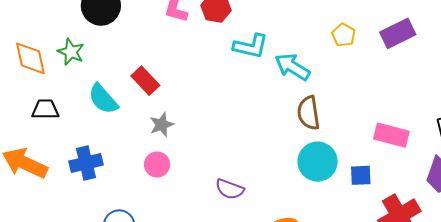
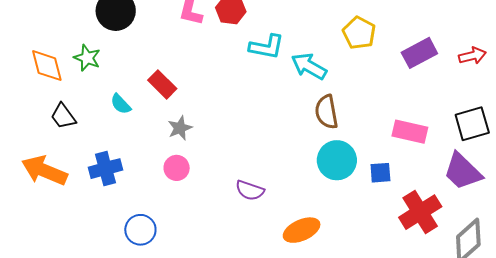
purple rectangle: (398, 33) -> (419, 53), moved
yellow pentagon: (344, 35) -> (359, 33), size x1.4
cyan semicircle: (103, 99) -> (121, 104), size x0.7
black trapezoid: (45, 109) -> (63, 116), turned -124

